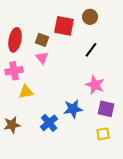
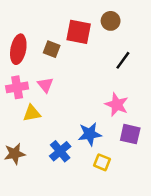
black line: (91, 50) -> (123, 60), moved
pink triangle: (42, 58) -> (45, 85), moved
yellow square: (103, 134) -> (102, 162), moved, turned 32

